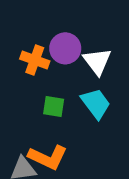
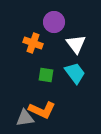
purple circle: (65, 48) -> (54, 22), moved

